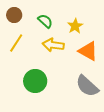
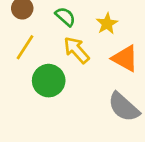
yellow arrow: (53, 45) -> (76, 50), turned 40
green circle: (35, 81) -> (49, 81), moved

